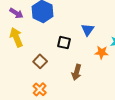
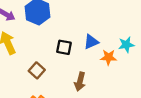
blue triangle: (88, 30) -> (91, 42), moved, turned 32

